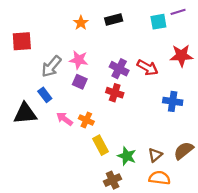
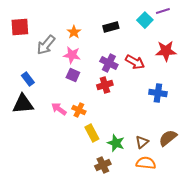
black rectangle: (114, 19) -> (111, 27), moved
cyan square: (158, 22) -> (145, 20), turned -35
orange star: (81, 23) -> (74, 32), moved
red square: (22, 41) -> (20, 27), moved
gray arrow: (51, 66) -> (46, 45), moved
red cross: (115, 93) -> (105, 85), turned -35
blue rectangle: (45, 95) -> (28, 79), moved

